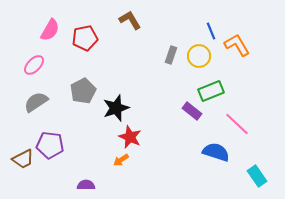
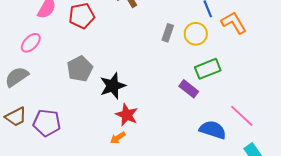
gray semicircle: (36, 102) -> (17, 77), moved
pink line: (237, 124) -> (242, 116), moved
brown trapezoid: (23, 159) -> (16, 117), moved

